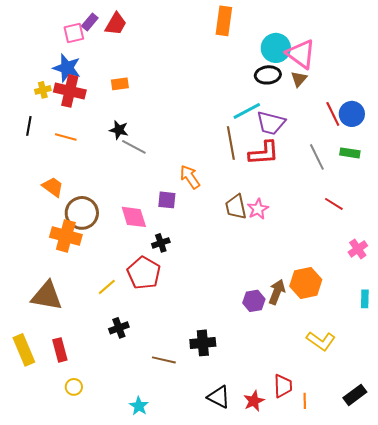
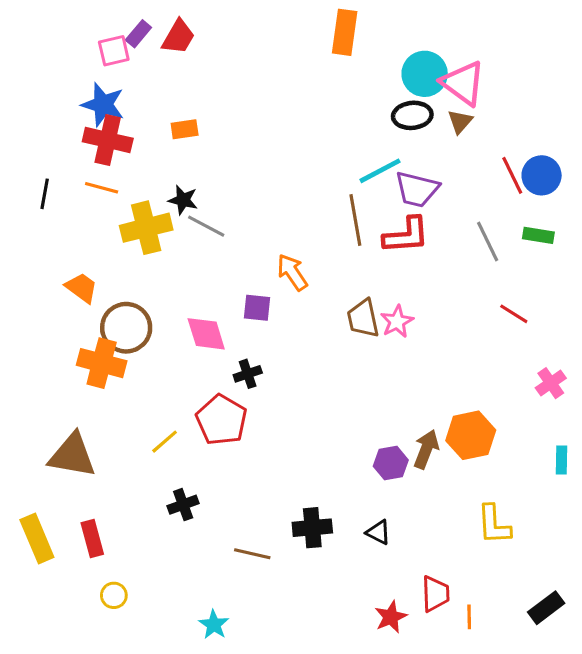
yellow cross: (43, 90) -> (146, 228), moved, size x2.0
orange line: (66, 137) -> (102, 188), moved
yellow L-shape: (321, 341) -> (494, 525), turned 52
black triangle: (219, 397) -> (378, 532), moved, size x0.7

